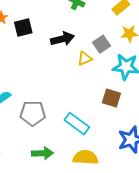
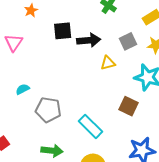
black square: (23, 28) -> (63, 31), moved
gray square: (102, 44) -> (128, 41), moved

